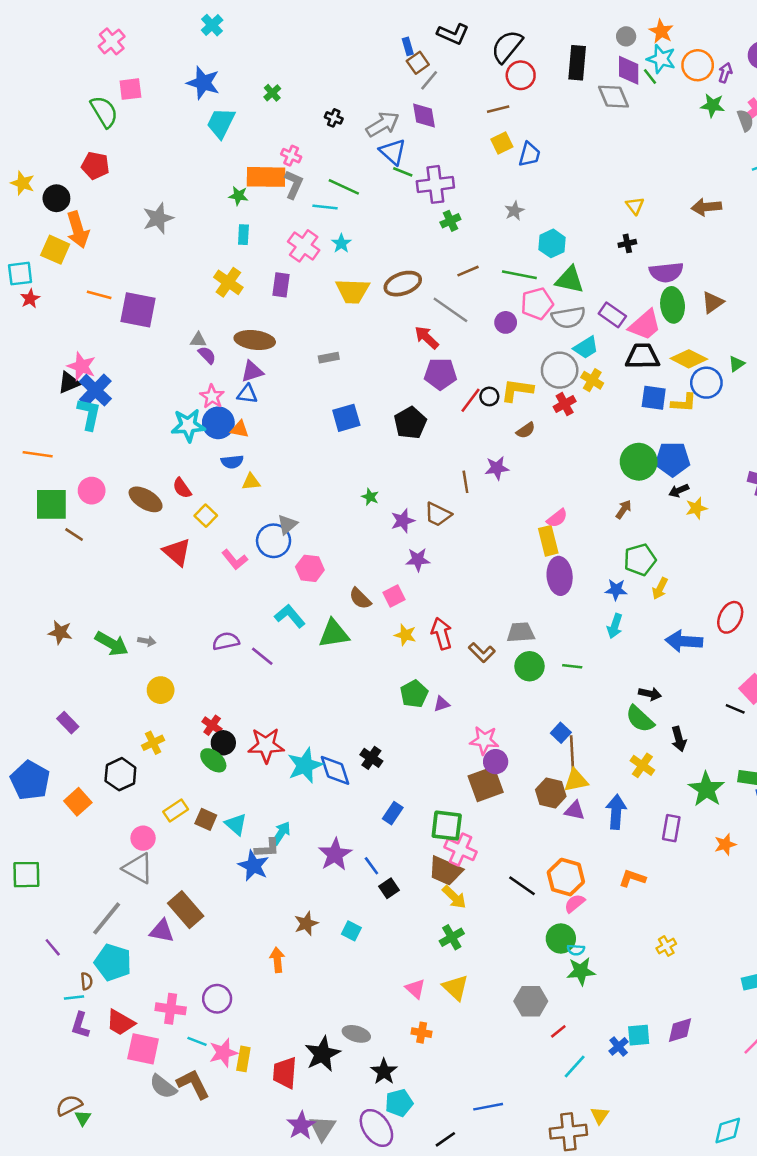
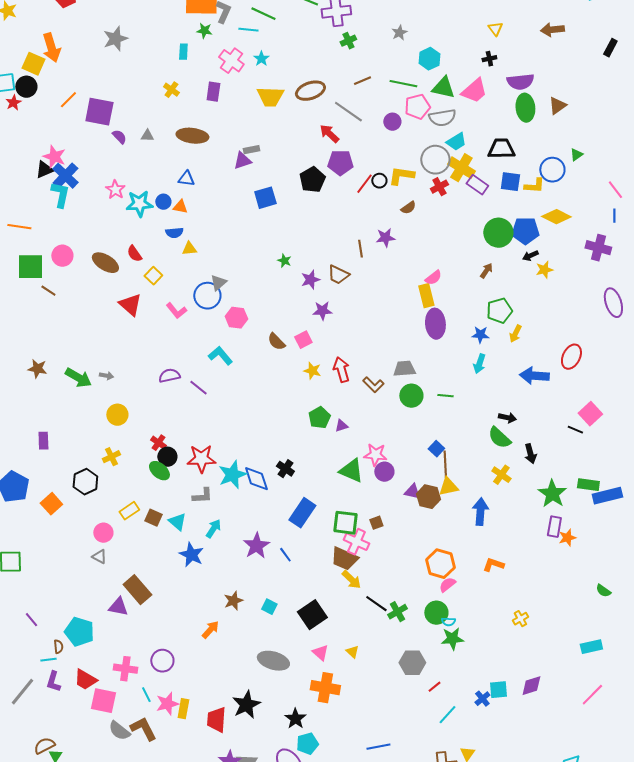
green star: (238, 196) -> (204, 31), moved
black circle: (56, 198) -> (26, 87), moved
yellow cross: (228, 282) -> (171, 90), size x0.7
orange line: (99, 295) -> (68, 100), turned -60
purple rectangle: (612, 315) -> (477, 185), moved
pink trapezoid: (645, 325) -> (474, 91), moved
purple semicircle: (207, 355) -> (119, 137), moved
yellow diamond: (689, 359) -> (556, 217), moved
purple triangle: (252, 371) -> (242, 161), moved
yellow cross: (592, 380) -> (461, 168), size x1.5
pink star: (212, 396) -> (115, 190), moved
blue circle: (218, 423) -> (163, 202), size x0.6
black pentagon: (410, 423) -> (312, 180), moved
green triangle: (334, 634) -> (351, 471), moved, turned 32
purple rectangle: (68, 723) -> (43, 441), turned 42
brown square: (486, 784) -> (376, 523), moved, size x0.5
purple triangle: (575, 811) -> (412, 492), moved
blue rectangle: (393, 813) -> (302, 513), size x1.6
purple rectangle: (671, 828) -> (554, 527), moved
gray L-shape: (267, 848) -> (202, 496), moved
gray triangle: (138, 868) -> (99, 557), size x0.6
black line: (522, 886) -> (376, 604), moved
black square: (389, 888) -> (312, 615), moved, size x1.8
gray line: (107, 918) -> (22, 692), moved
green cross: (452, 937) -> (397, 612), moved
orange arrow: (277, 960) -> (210, 630), turned 48
yellow triangle: (455, 987) -> (352, 652), size x0.6
orange cross: (422, 1033) -> (325, 688), size x1.8
gray ellipse: (356, 1034) -> (273, 661), moved, size x1.4
cyan line: (197, 1041) -> (146, 695), turned 42

